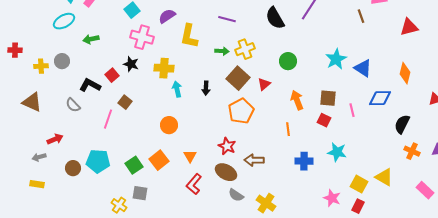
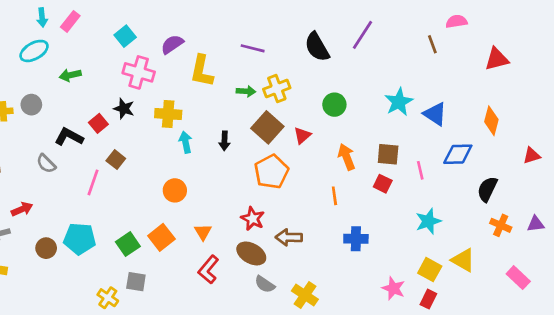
cyan star: (337, 152) -> (428, 221), moved, turned -30

